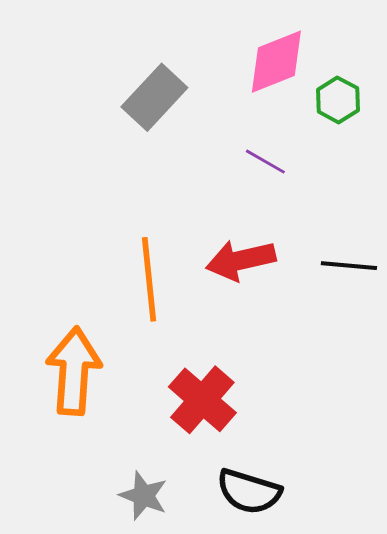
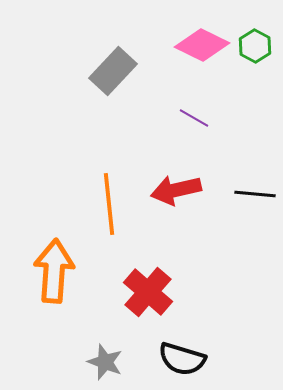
pink diamond: (276, 62) -> (202, 45), turned 48
green hexagon: (338, 100) -> (255, 46), moved

